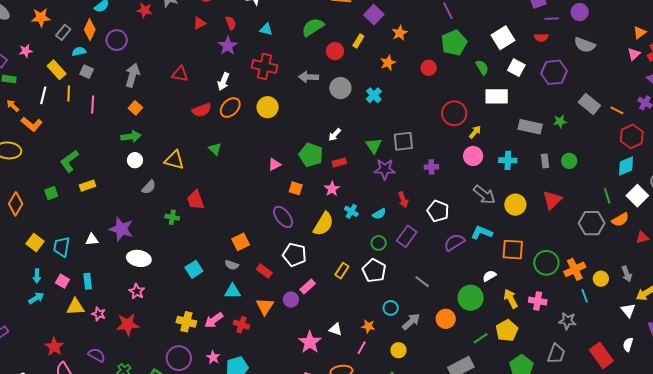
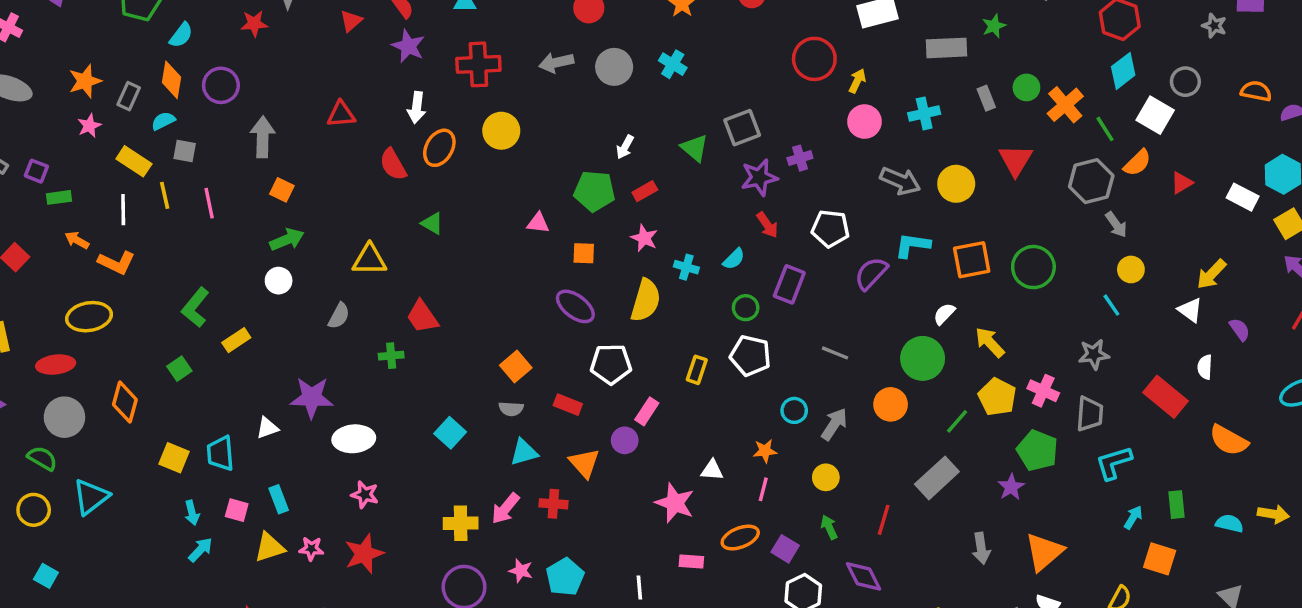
pink star: (26, 51) -> (89, 126), moved
red semicircle: (202, 110) -> (393, 164), turned 96
white circle: (135, 160) -> (279, 281), moved
pink triangle: (275, 164) -> (538, 223), turned 48
purple star: (385, 169) -> (759, 177), moved
orange cross: (575, 269) -> (1065, 105), moved
gray arrow: (627, 274) -> (1116, 225), moved
pink cross: (538, 301) -> (1043, 391), moved, turned 30

